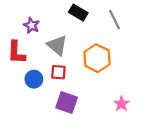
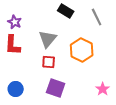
purple star: (32, 25) -> (15, 22), moved
gray triangle: (57, 45) -> (48, 39), turned 30
blue circle: (34, 79) -> (16, 89), moved

